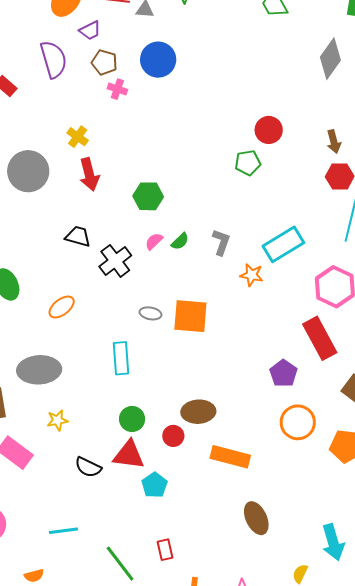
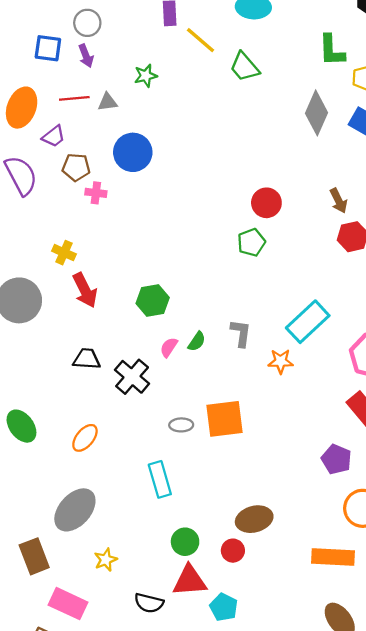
gray ellipse: (39, 370) -> (75, 510), turned -33
orange rectangle: (230, 457) -> (333, 557), moved

